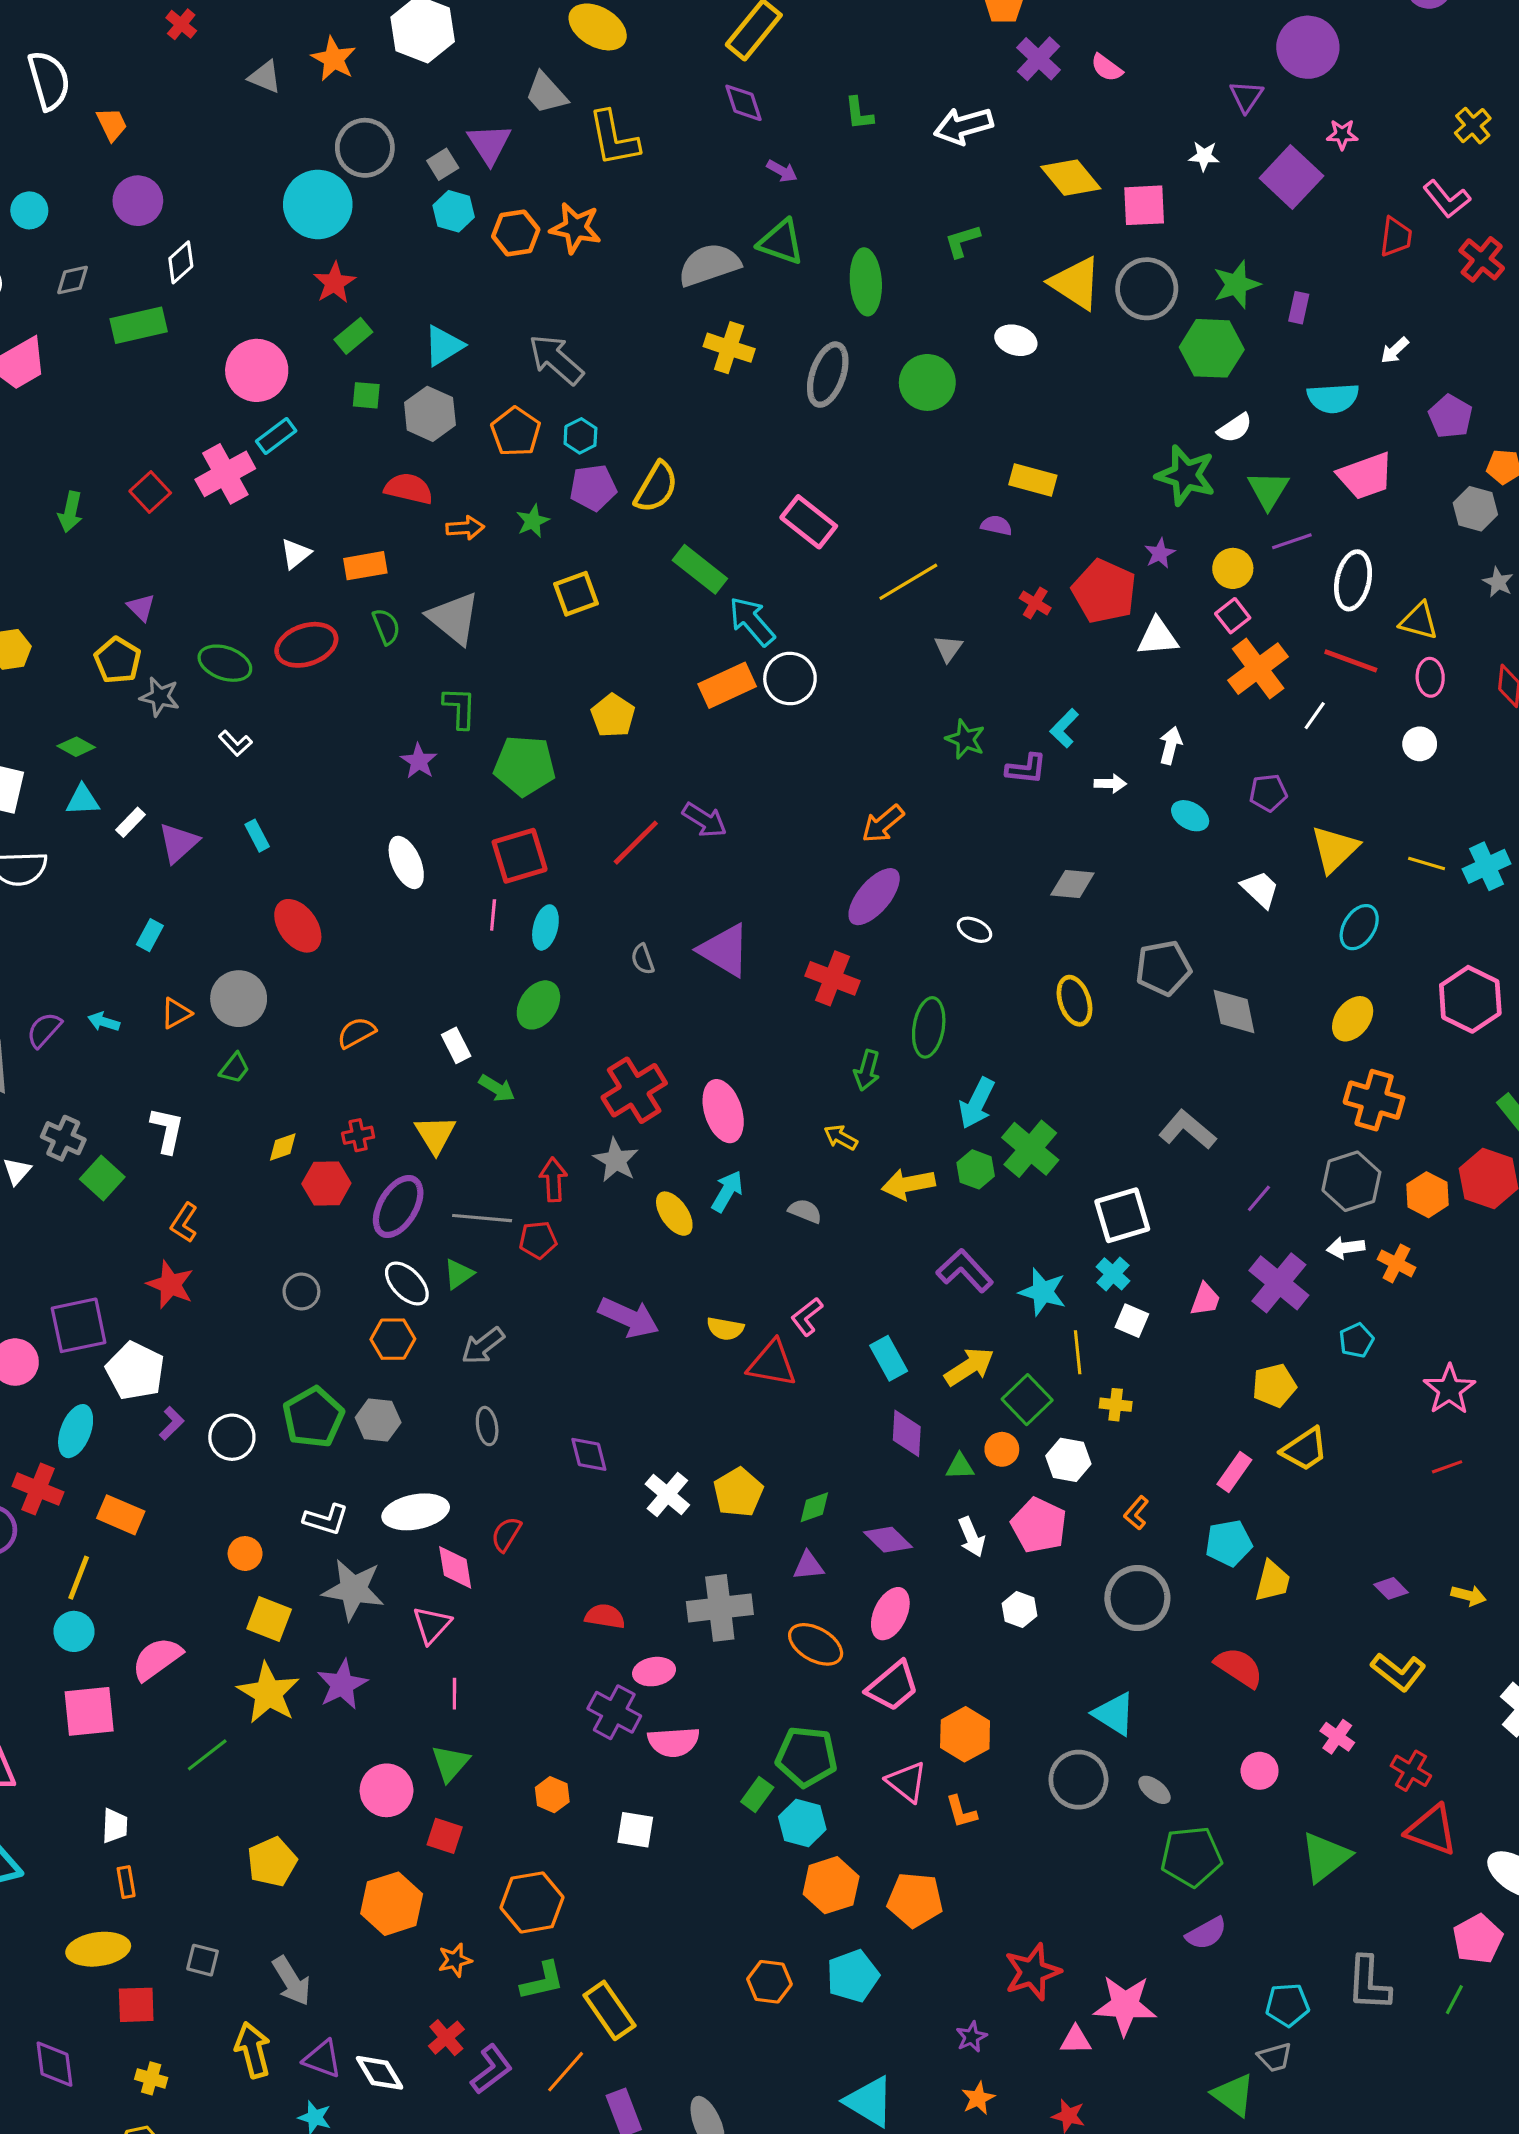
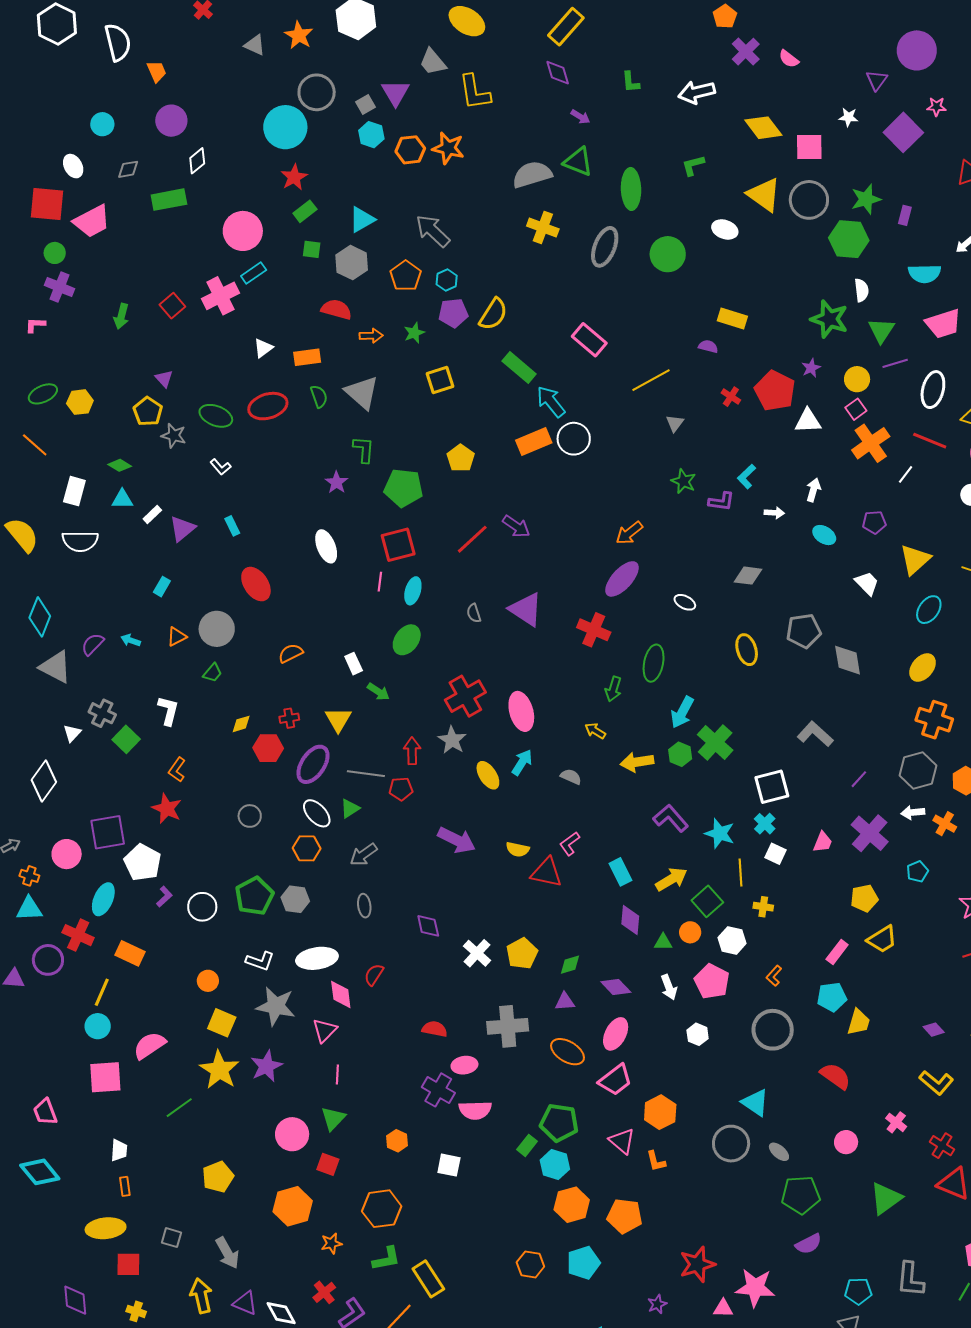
white semicircle: (1235, 428) -> (861, 290), turned -65

